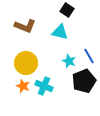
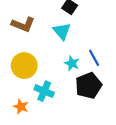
cyan triangle: (60, 32) -> (62, 31), turned 36
orange star: (23, 86) -> (21, 107), moved

